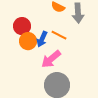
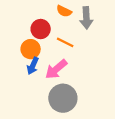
red circle: (22, 26) -> (41, 29), moved
blue arrow: (42, 39) -> (33, 66), moved

